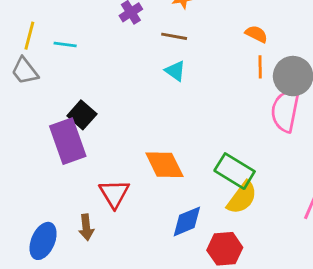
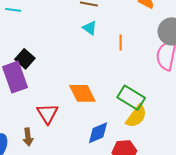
orange line: (260, 67) -> (121, 42), moved

